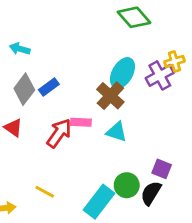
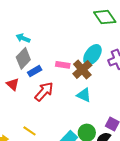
cyan arrow: (20, 49) -> (23, 38), moved
blue rectangle: (49, 87) -> (35, 71), moved
pink rectangle: (81, 122) -> (63, 65), moved

